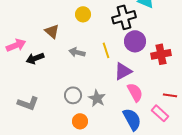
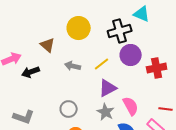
yellow circle: (83, 14) -> (79, 28), size x1.5
yellow line: (106, 50) -> (102, 64), turned 70
purple triangle: (123, 71) -> (108, 88), moved
gray star: (97, 98) -> (106, 112), moved

